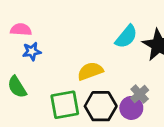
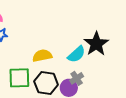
cyan semicircle: (126, 37) -> (76, 54), moved

